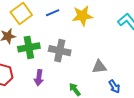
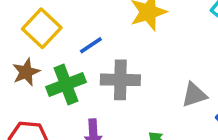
blue line: (53, 13) -> (91, 45), moved

